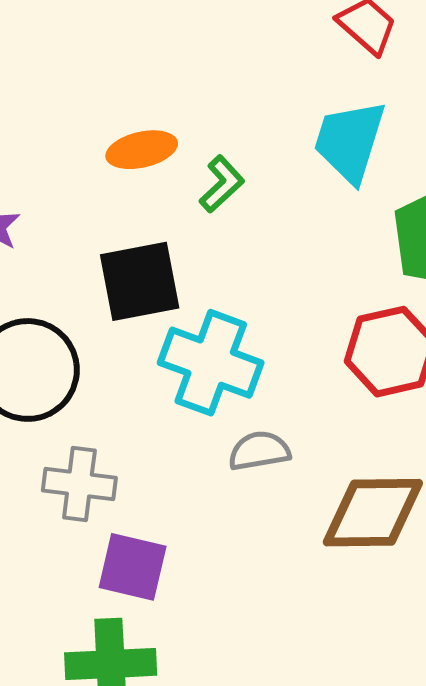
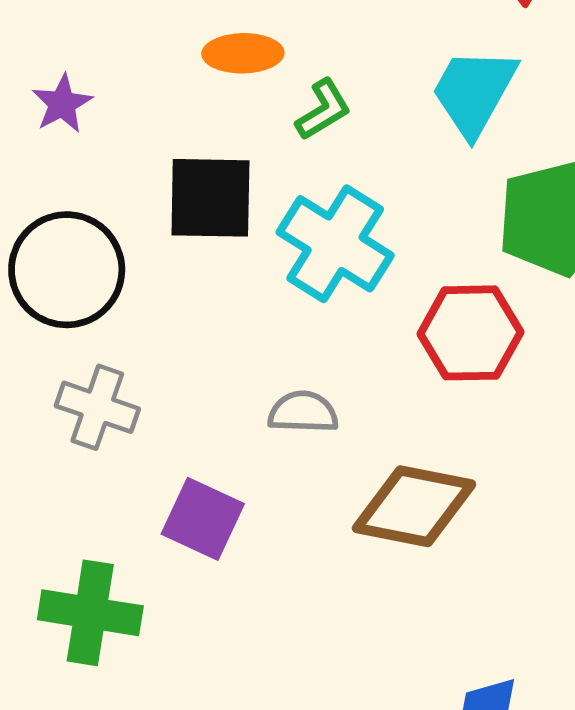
cyan cross: (211, 363) -> (335, 244), moved
purple square: (133, 567) -> (203, 519), moved

